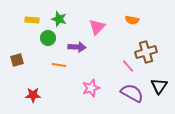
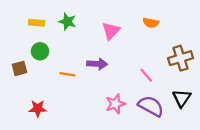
green circle: (48, 38) -> (40, 51), moved
purple arrow: (77, 47) -> (97, 64), moved
brown cross: (146, 52) -> (181, 58), moved
pink star: (91, 88) -> (115, 104), moved

